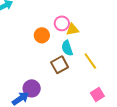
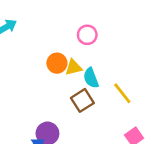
pink circle: (62, 23) -> (87, 35), moved
yellow triangle: (72, 30) -> (73, 67), moved

